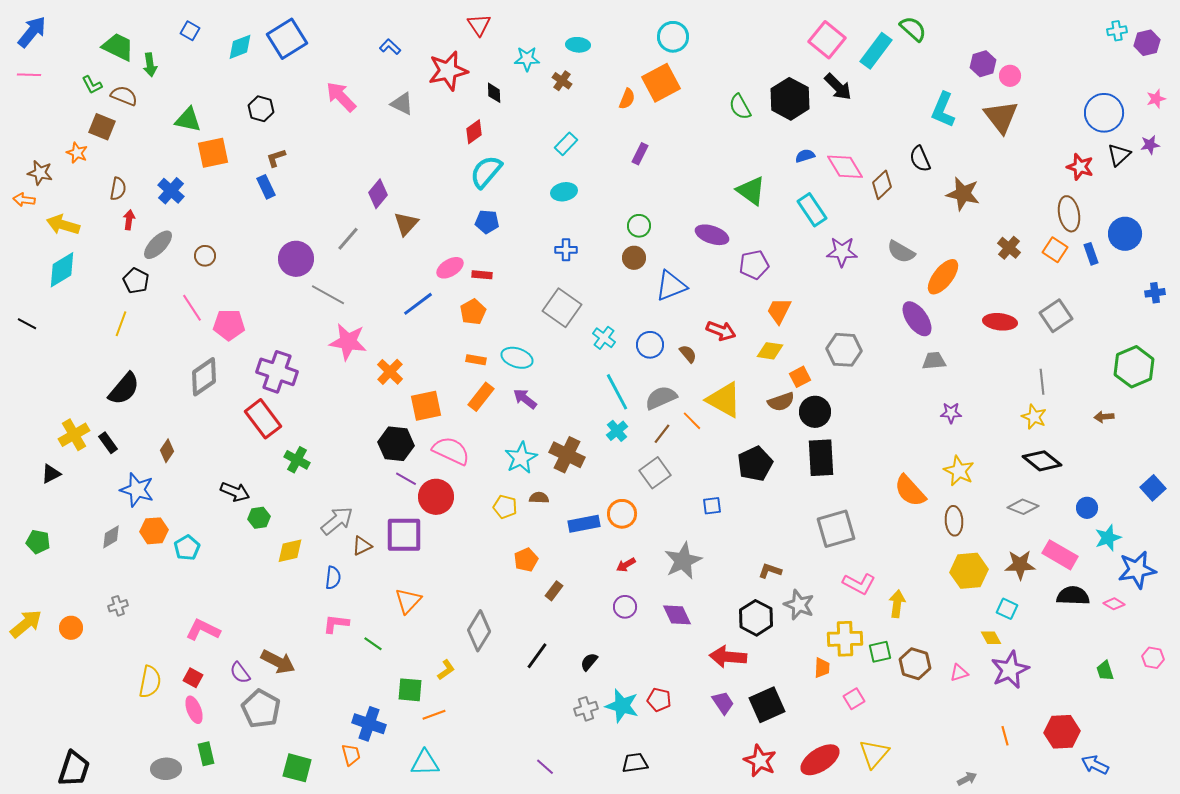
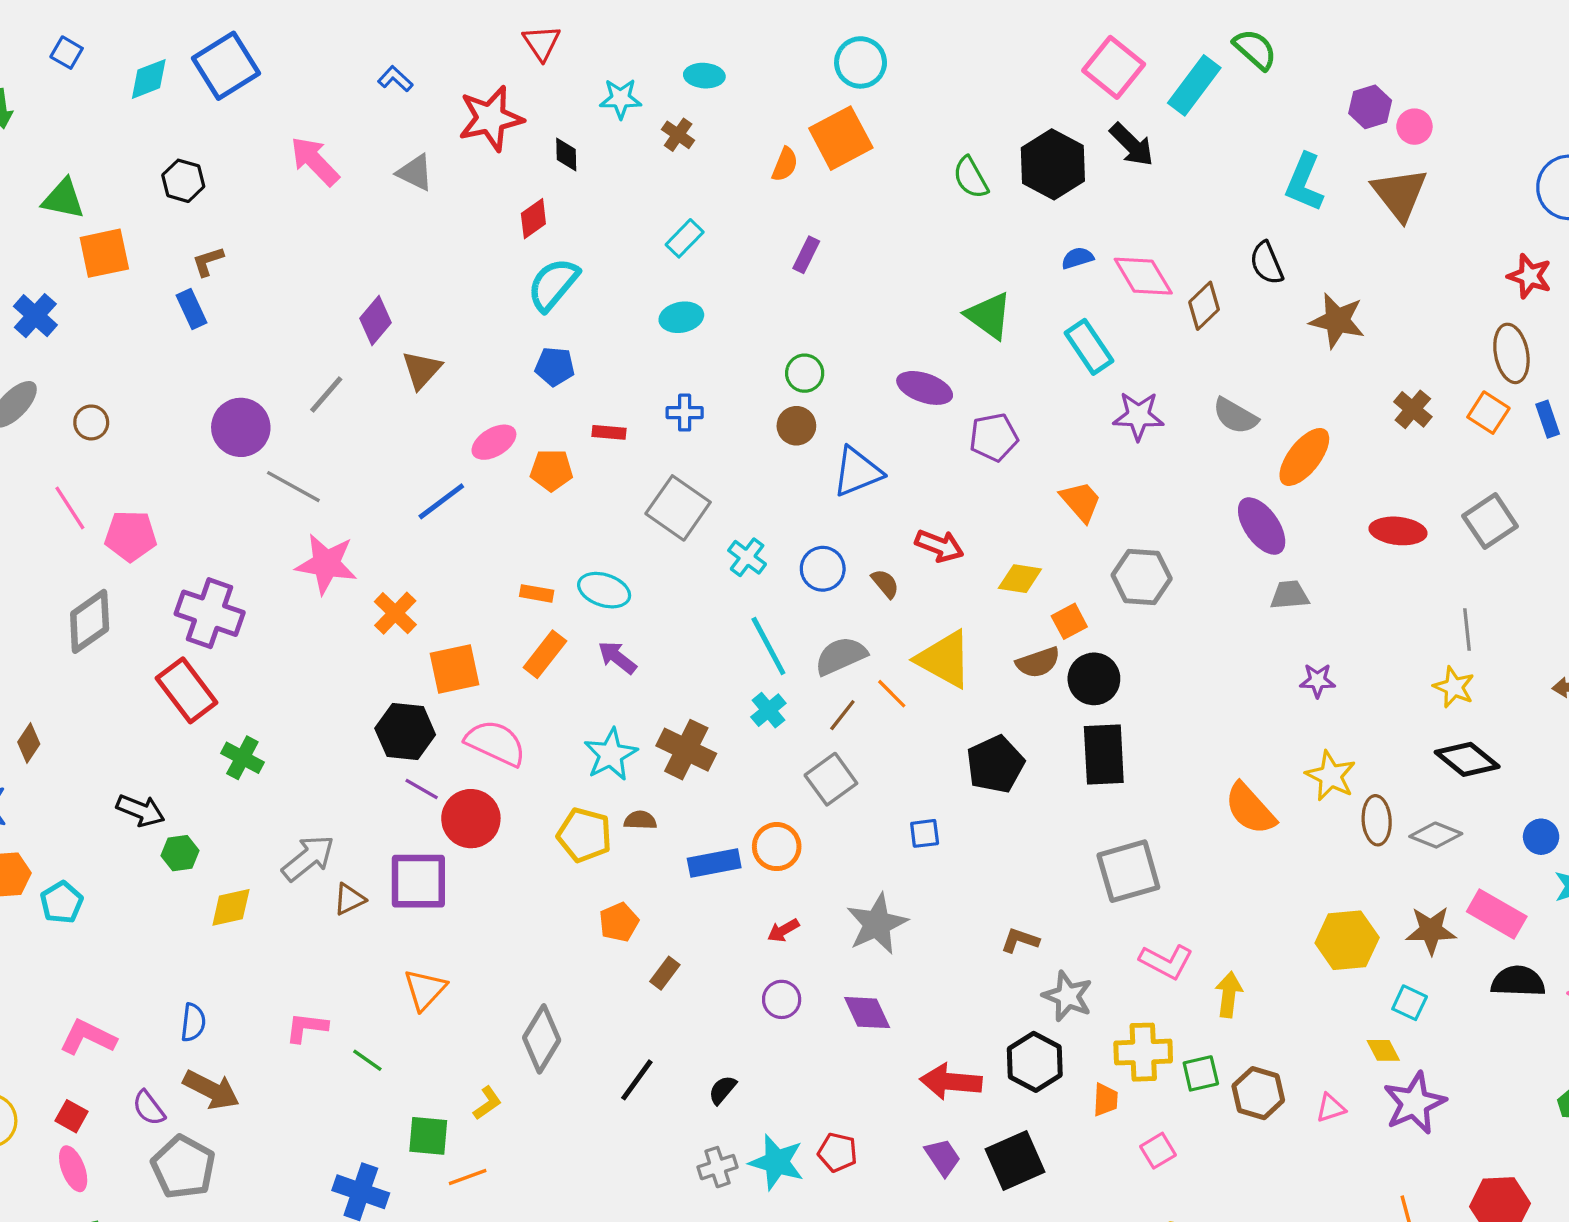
red rectangle: (482, 275) -> (609, 432), moved
orange trapezoid: (779, 311) -> (1081, 501), moved, turned 112
orange pentagon: (473, 312) -> (551, 470), moved, turned 30
yellow pentagon: (505, 507) -> (584, 835), size x1.4
brown ellipse: (954, 521) -> (1377, 820), moved
blue semicircle: (333, 578) -> (193, 1022), moved
black hexagon: (756, 618) -> (1035, 1062), moved

